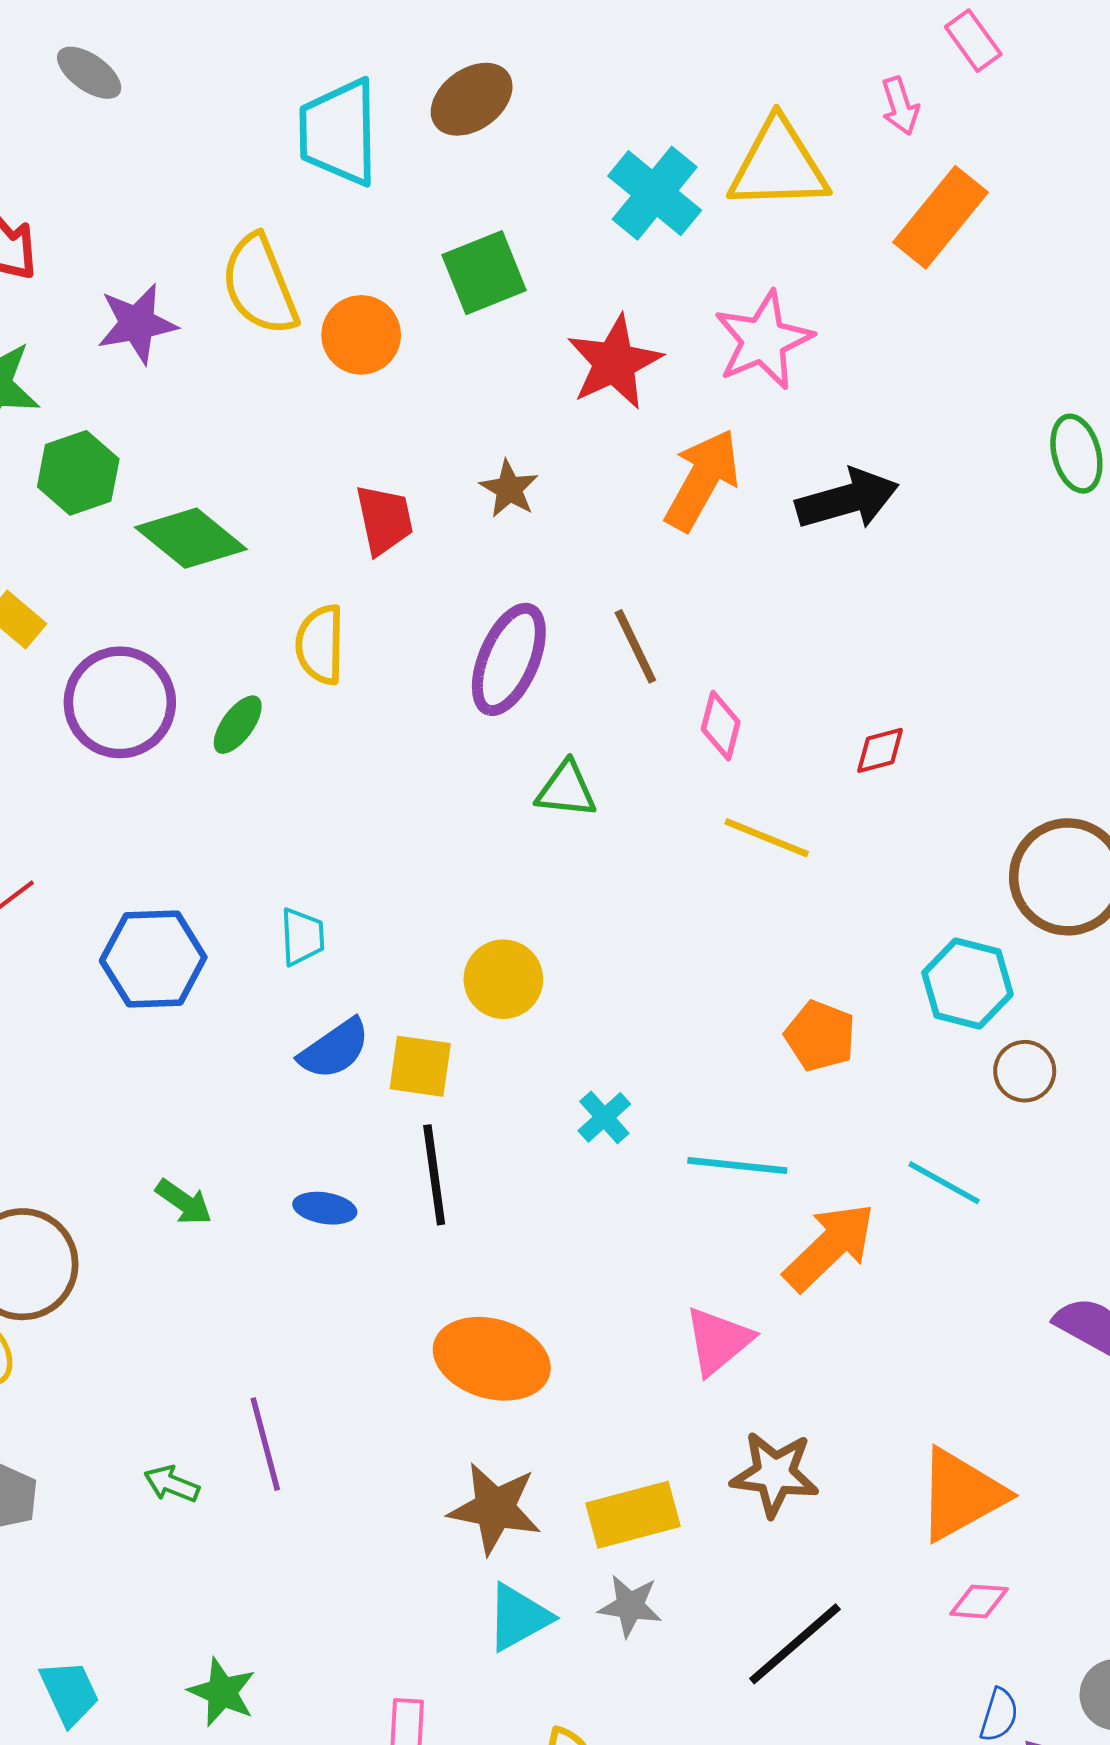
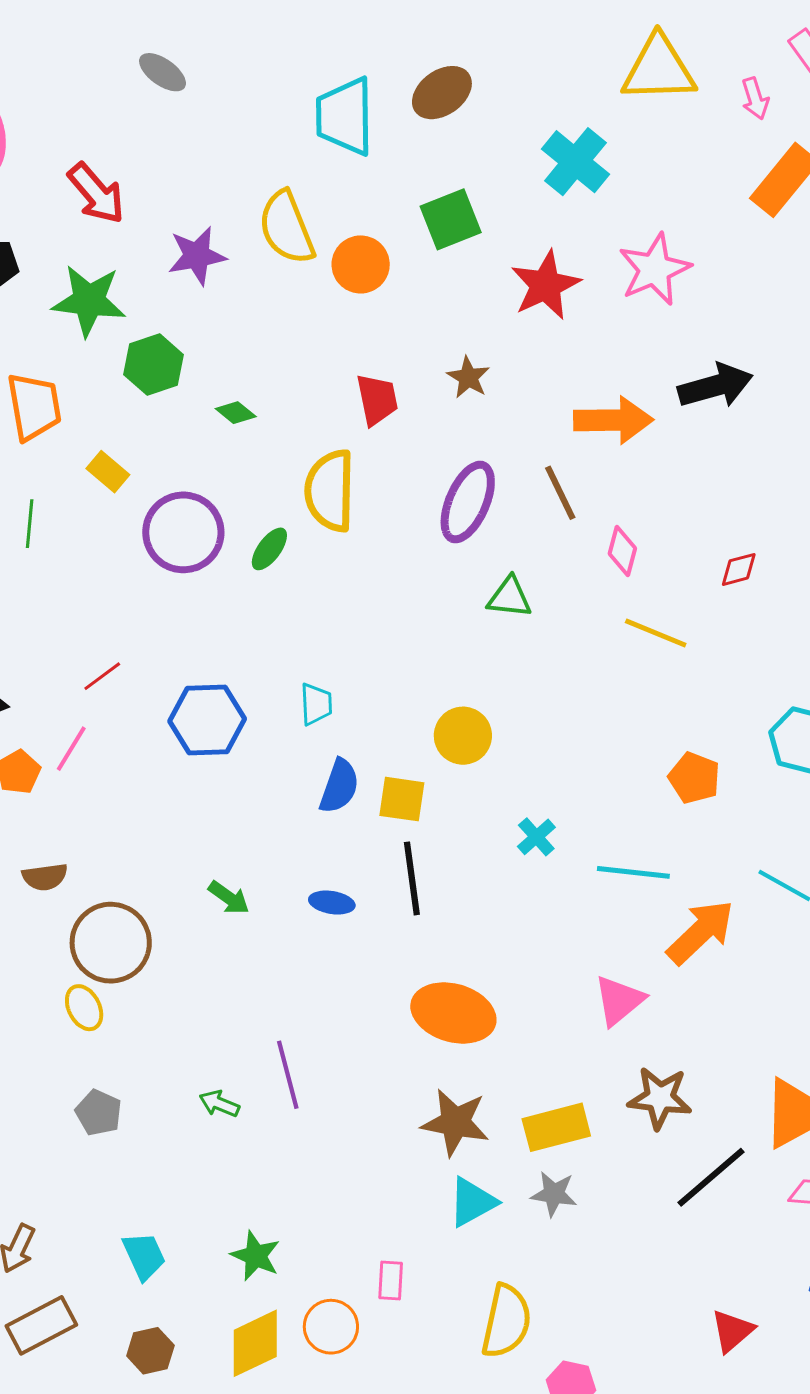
yellow triangle: (778, 165) -> (659, 69), moved
orange arrow: (702, 480) -> (613, 420), moved, turned 60
green diamond: (191, 538) -> (236, 413), size x0.5
yellow semicircle: (320, 645) -> (330, 491), size x1.4
blue semicircle: (334, 1049) -> (339, 786), turned -36
black line: (795, 1644) -> (711, 1177), moved

